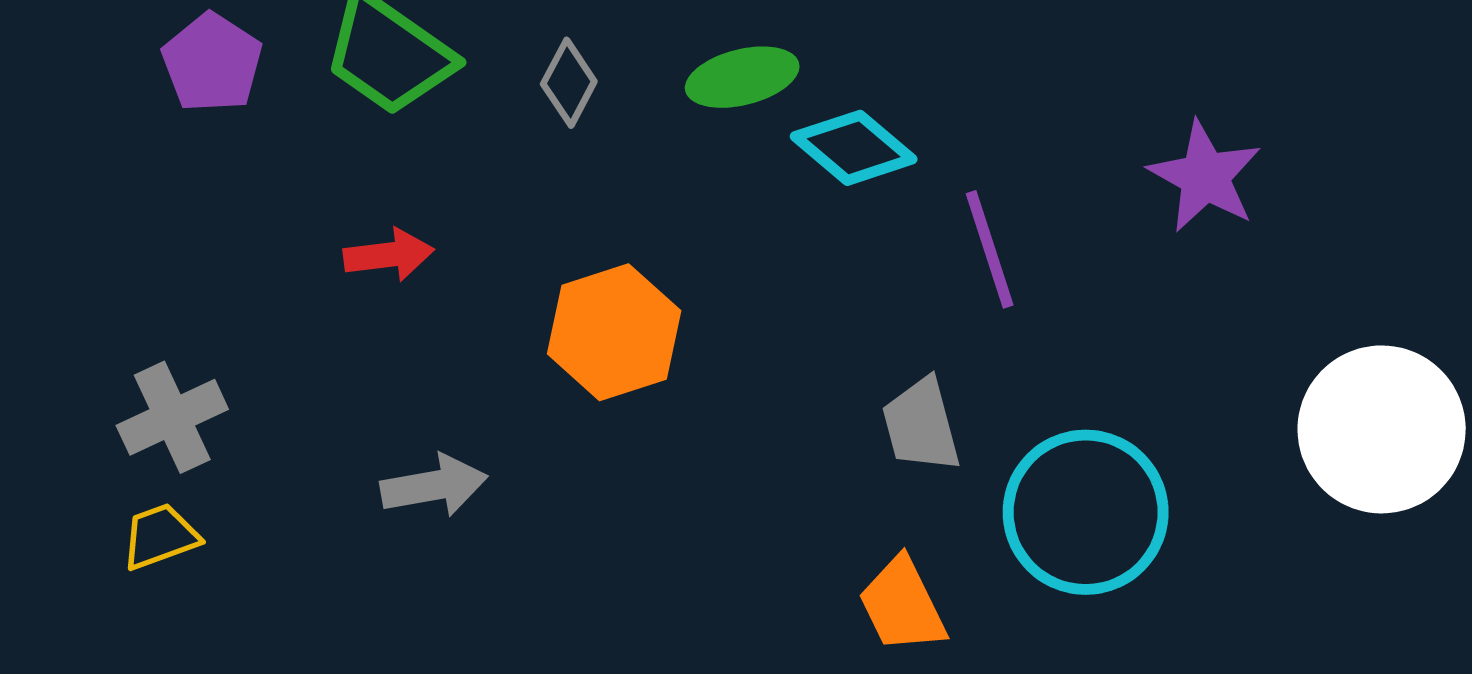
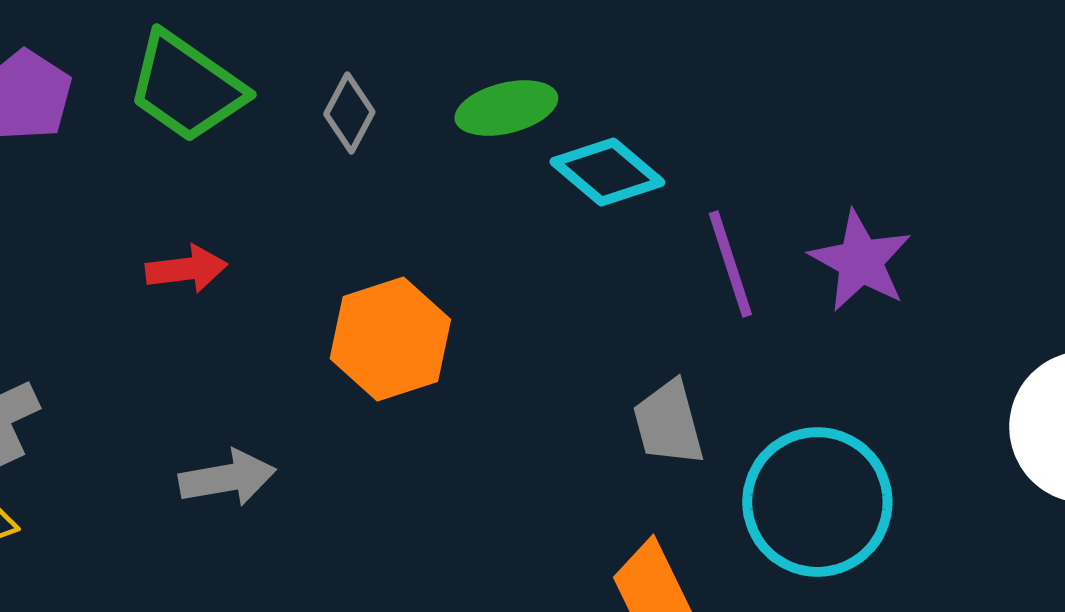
purple star: (1205, 177) -> (860, 261), moved

